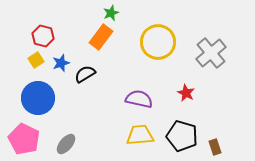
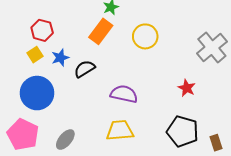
yellow circle: (158, 42) -> (145, 36), moved, size x0.7
purple semicircle: (139, 99) -> (124, 94), moved
yellow trapezoid: (140, 135) -> (120, 130), moved

